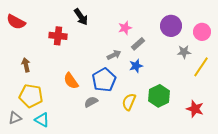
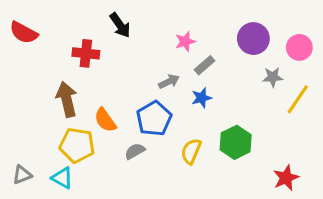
brown arrow: (26, 65) -> (67, 99), moved, size x1.6
yellow pentagon: (31, 96) -> (77, 145), moved
red star: (195, 109) -> (286, 178), moved, turned 30

